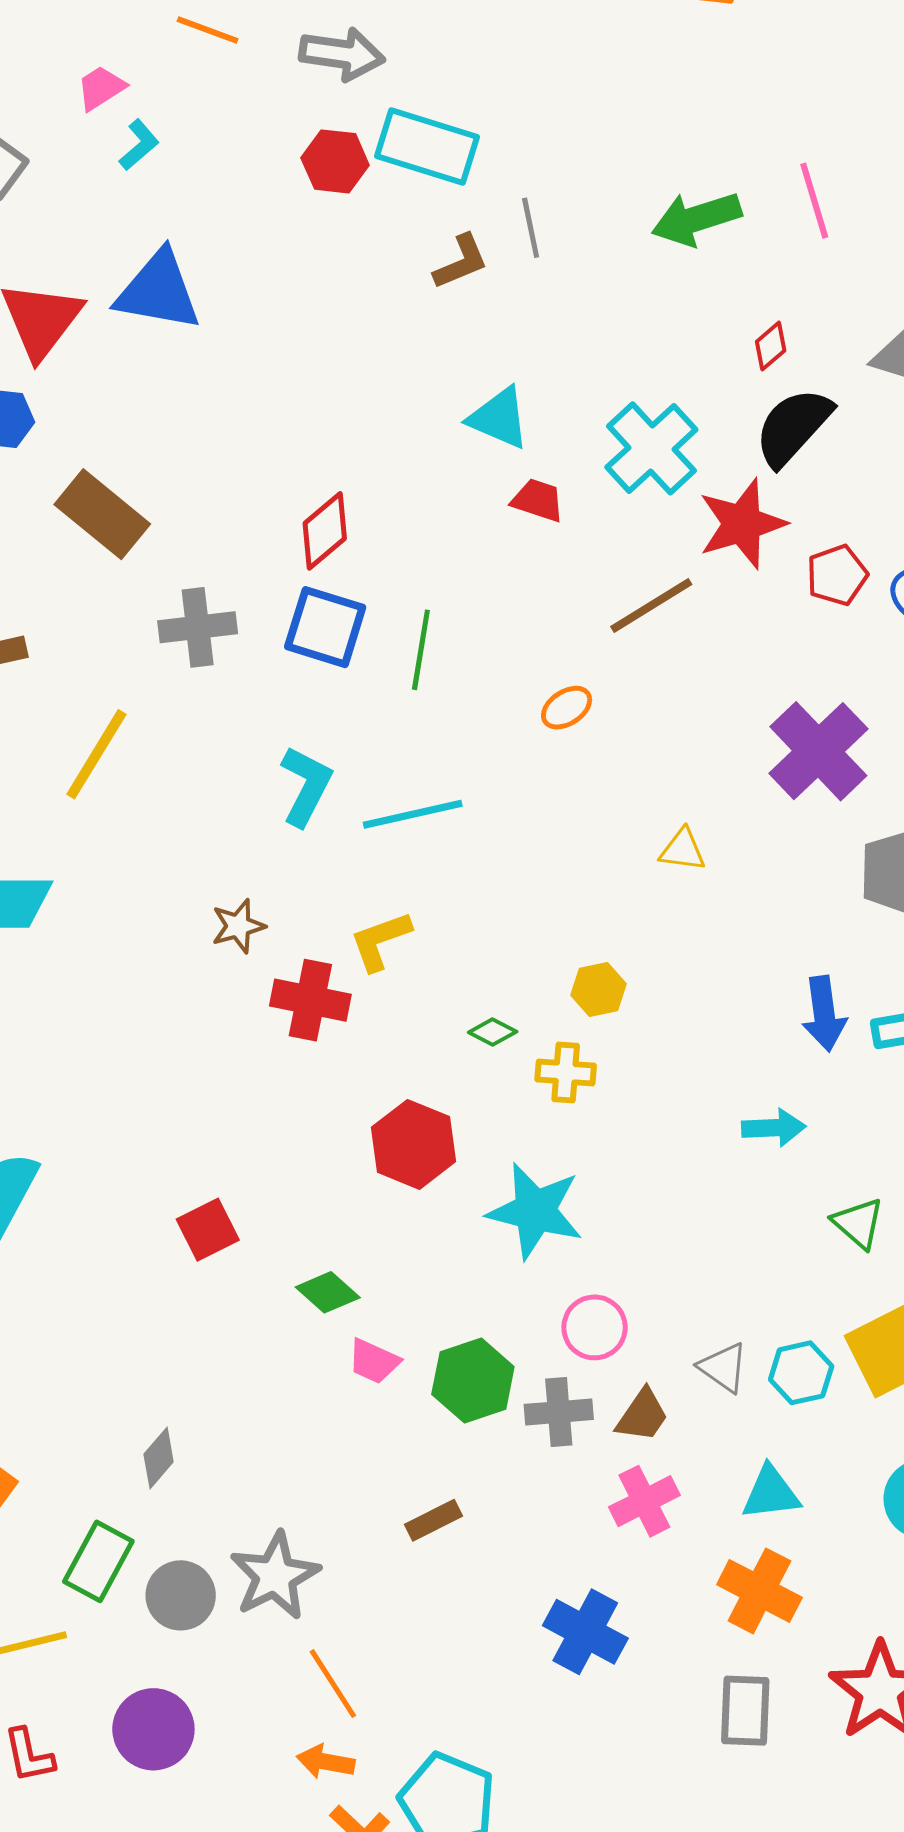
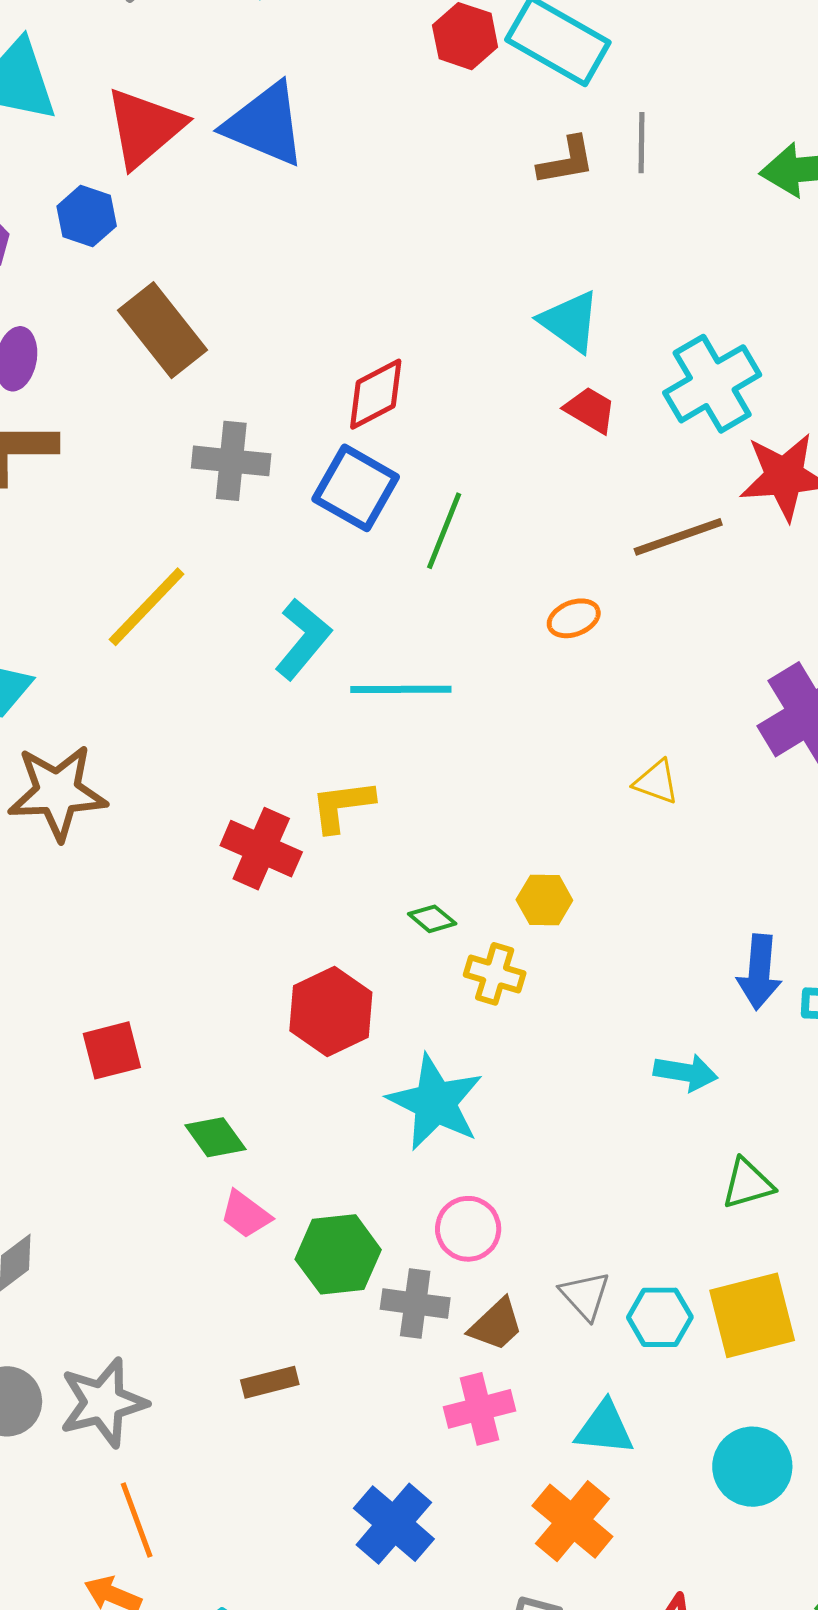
yellow line: (96, 754) -> (147, 607), moved
brown star: (238, 926) -> (57, 792), moved, size x1.8
green triangle: (858, 1223) -> (748, 1184), turned 50

